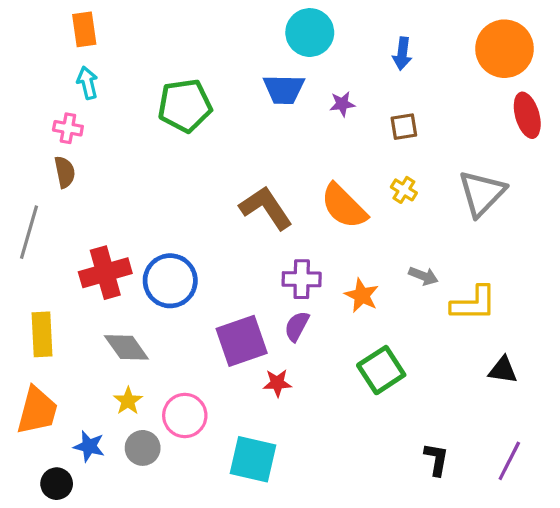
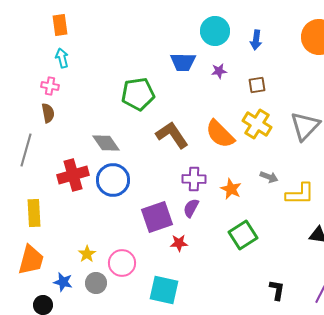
cyan circle: (310, 33) -> (215, 31), moved
green pentagon: (185, 106) -> (138, 94), moved
yellow cross: (404, 190) -> (257, 124), size x1.8
gray diamond: (126, 347) -> (106, 143), moved

